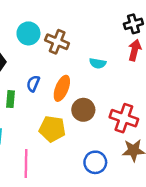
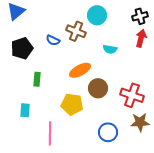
cyan circle: (28, 33) -> (97, 15), moved
blue semicircle: (33, 84) -> (53, 40), moved, turned -88
orange ellipse: (62, 88) -> (80, 70), turned 40

